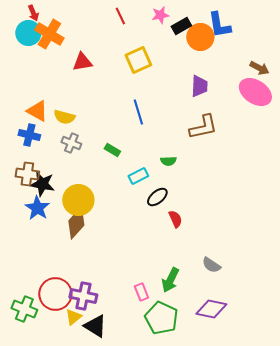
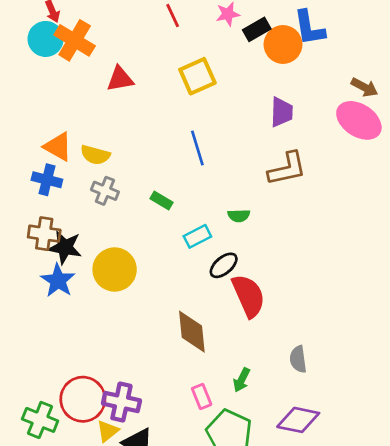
red semicircle: (175, 219) -> (248, 296), size x1.8
brown diamond: (76, 223) -> (192, 332), moved, turned -48
gray semicircle: (211, 265) -> (298, 359), turned 48
green arrow: (170, 280) -> (242, 380), size x0.7

